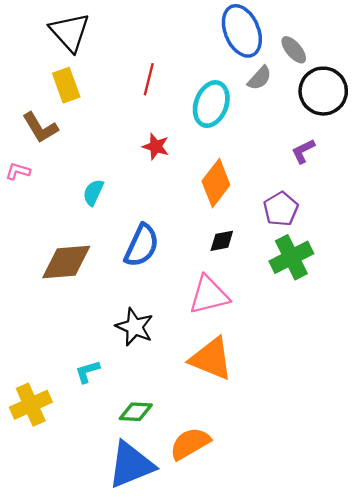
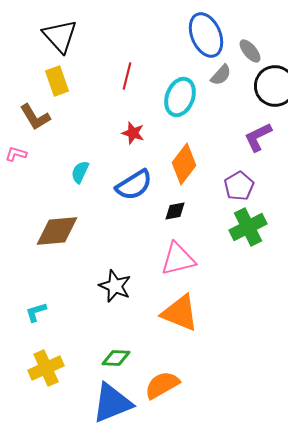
purple L-shape: (303, 151) -> (258, 137), size x1.4
black diamond: (222, 241) -> (175, 211), moved
blue semicircle: (142, 245) -> (134, 185), moved, turned 33
cyan L-shape: (87, 372) -> (36, 312), moved
yellow cross: (31, 405) -> (46, 368), moved

